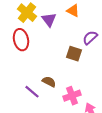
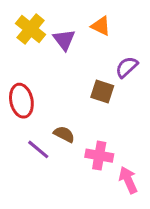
red ellipse: (21, 40) -> (21, 101), moved
pink cross: (72, 96) -> (99, 156), turned 30

